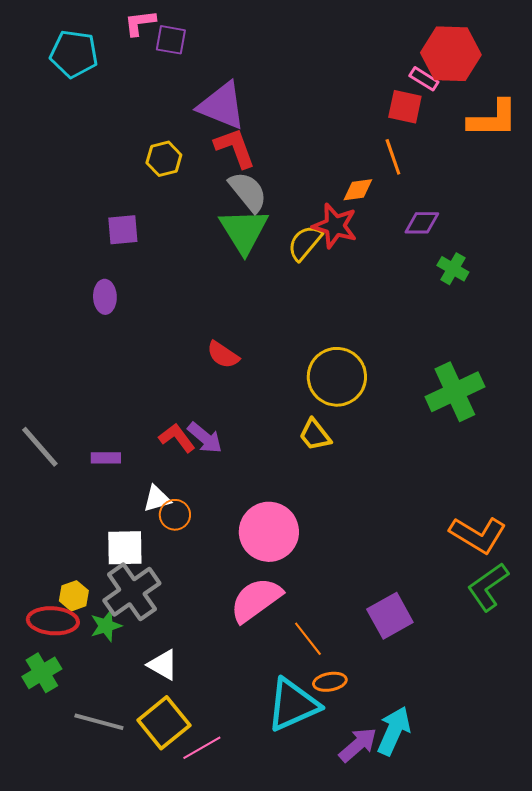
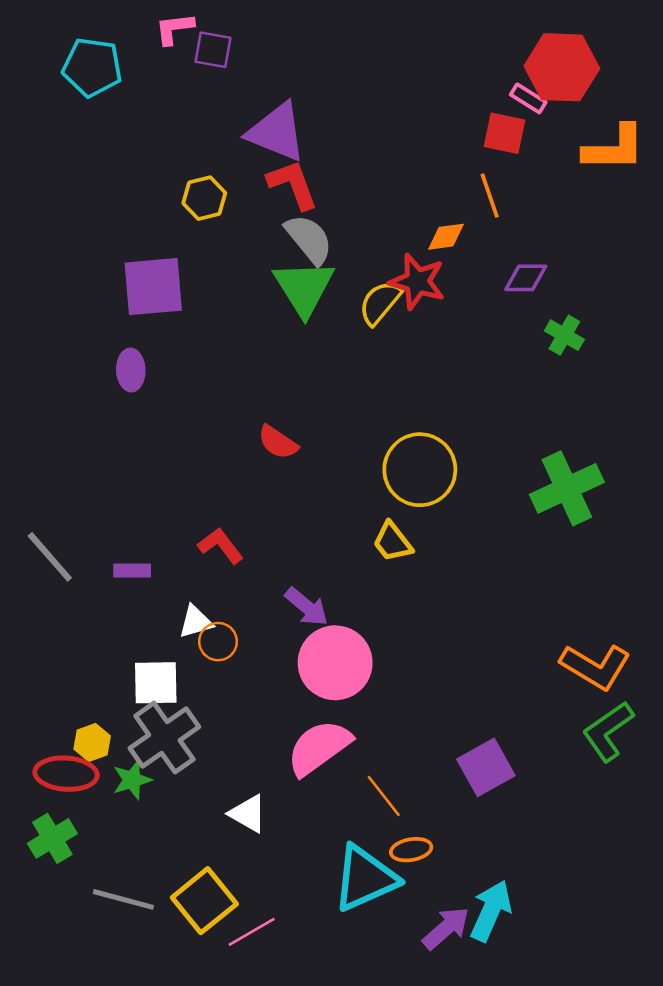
purple square: (123, 230) -> (153, 287), size x1.6
purple arrow: (205, 438) -> (306, 607), moved
white triangle: (163, 665) -> (248, 814), moved

